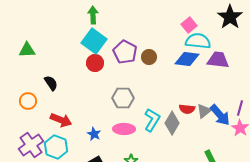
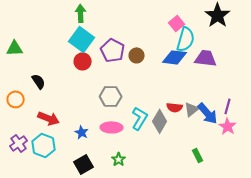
cyan semicircle: (198, 41) -> (186, 39), turned 100
purple cross: (31, 145) -> (19, 143), size x0.7

